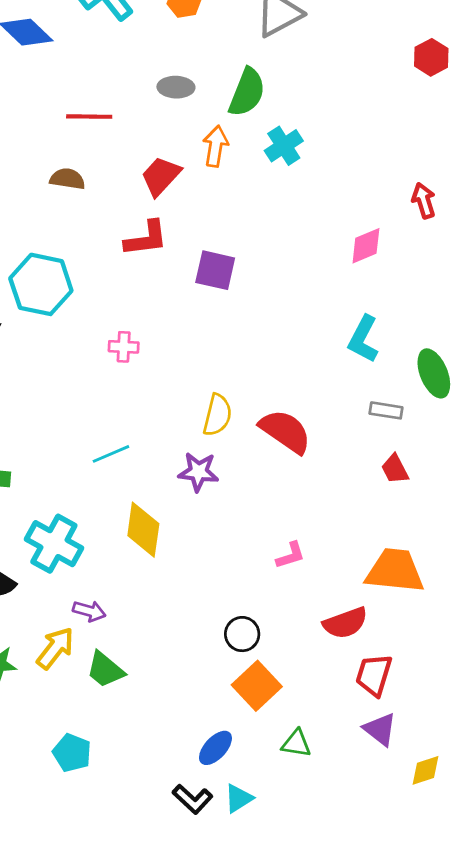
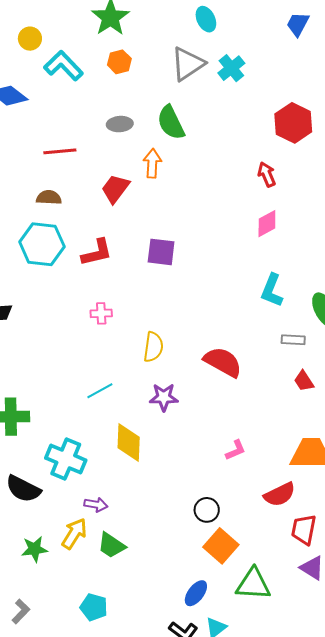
red hexagon: (431, 57) -> (293, 123), moved, size x1.5
green semicircle: (247, 92) -> (171, 123), turned 138
cyan cross: (284, 146) -> (231, 68), moved
red arrow: (424, 201) -> (267, 174), moved
red L-shape: (146, 239) -> (97, 253), moved
cyan hexagon: (41, 284) -> (42, 244), moved
yellow semicircle: (217, 415) -> (153, 347), moved
green triangle: (296, 743) -> (253, 584), size x1.6

